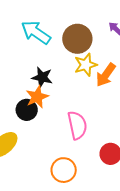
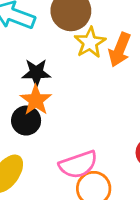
pink semicircle: (77, 125) -> (78, 165), moved, turned 96

